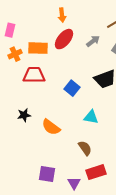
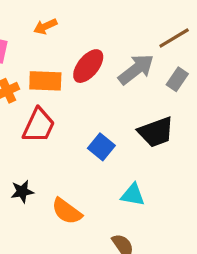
orange arrow: (62, 15) -> (45, 26), moved, turned 72
gray arrow: (93, 41) -> (136, 69), size x1.6
red trapezoid: (34, 75) -> (39, 125), turned 115

